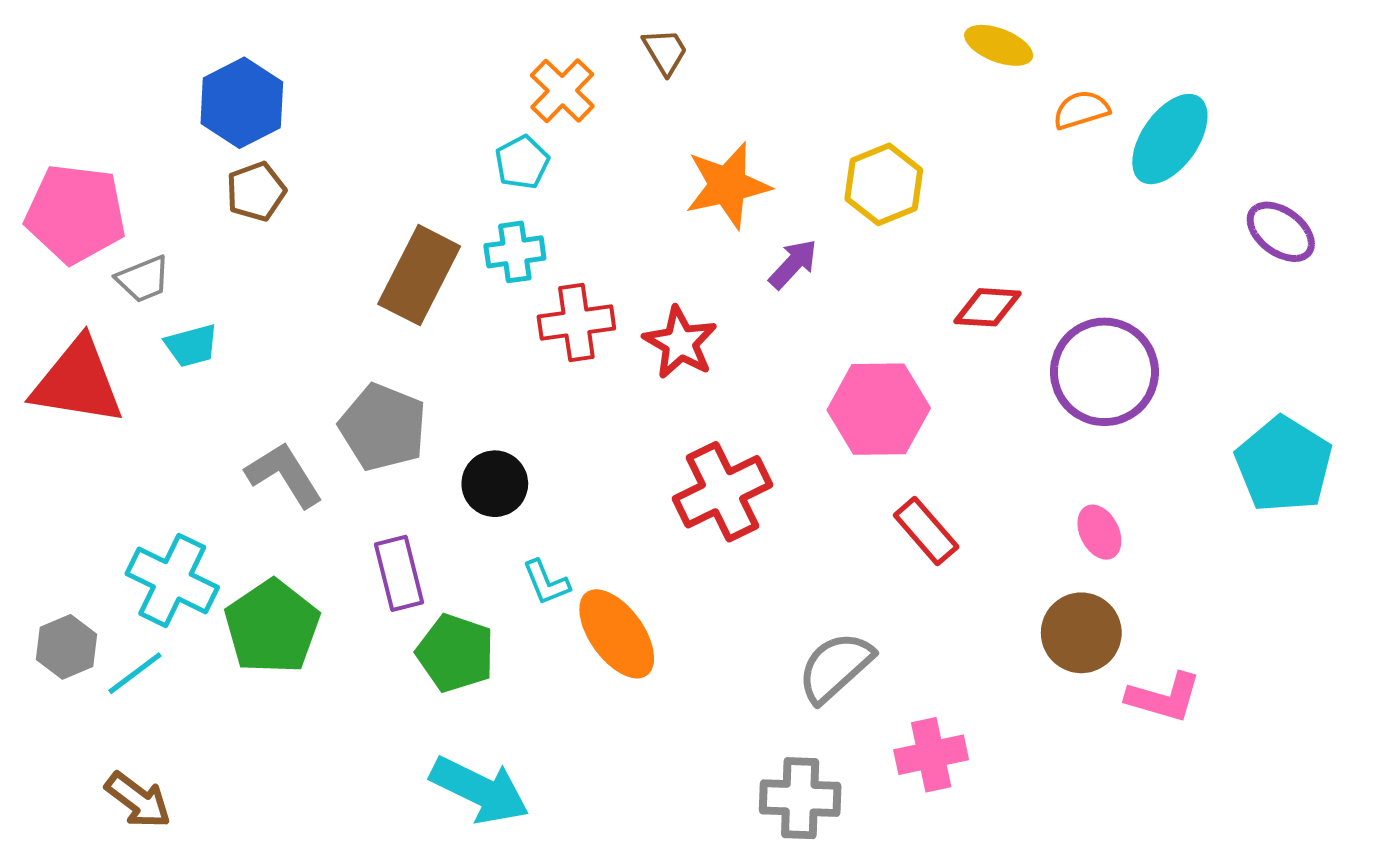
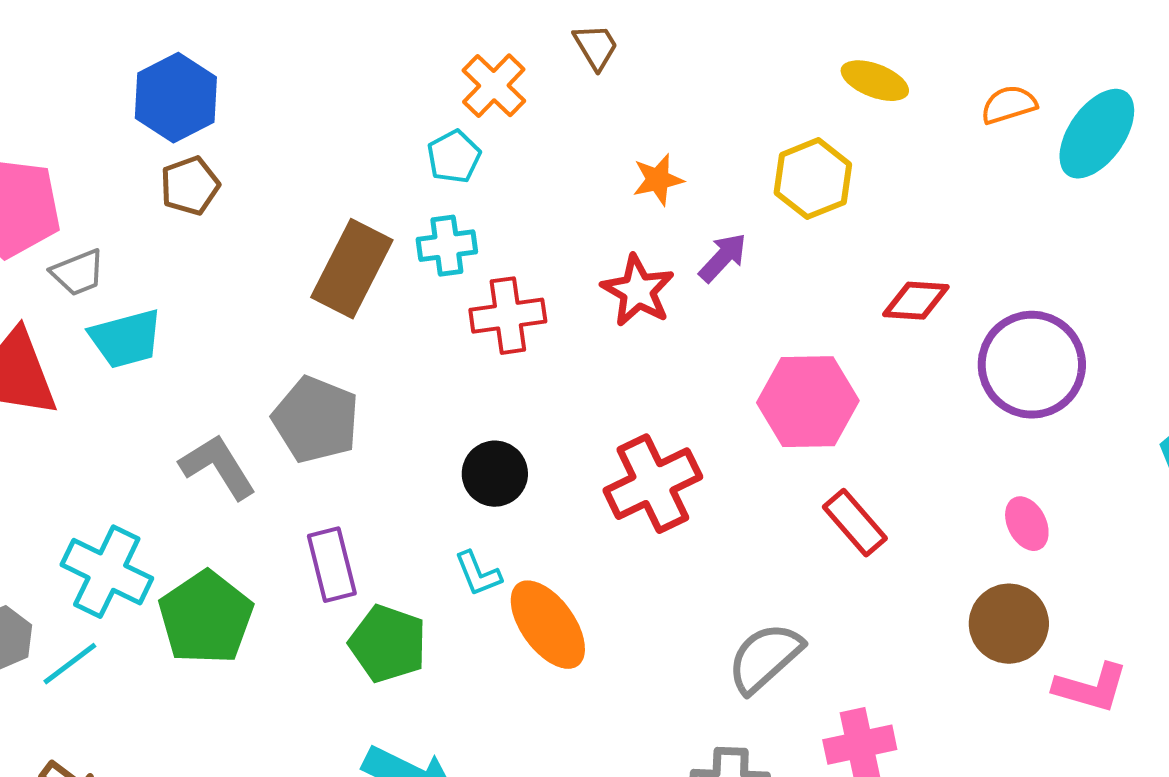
yellow ellipse: (999, 45) -> (875, 81), moved
orange star: (728, 185) -> (658, 180), size x0.6
red star: (680, 343) -> (638, 291), moved
cyan trapezoid: (191, 346) -> (126, 339), size x1.4
black circle: (495, 484) -> (495, 474), moved

